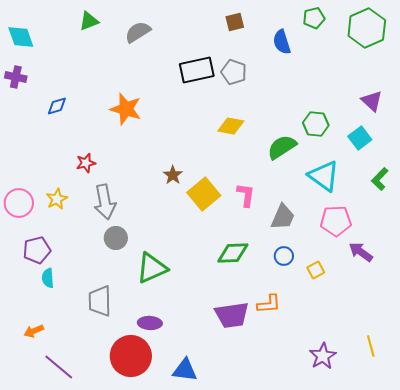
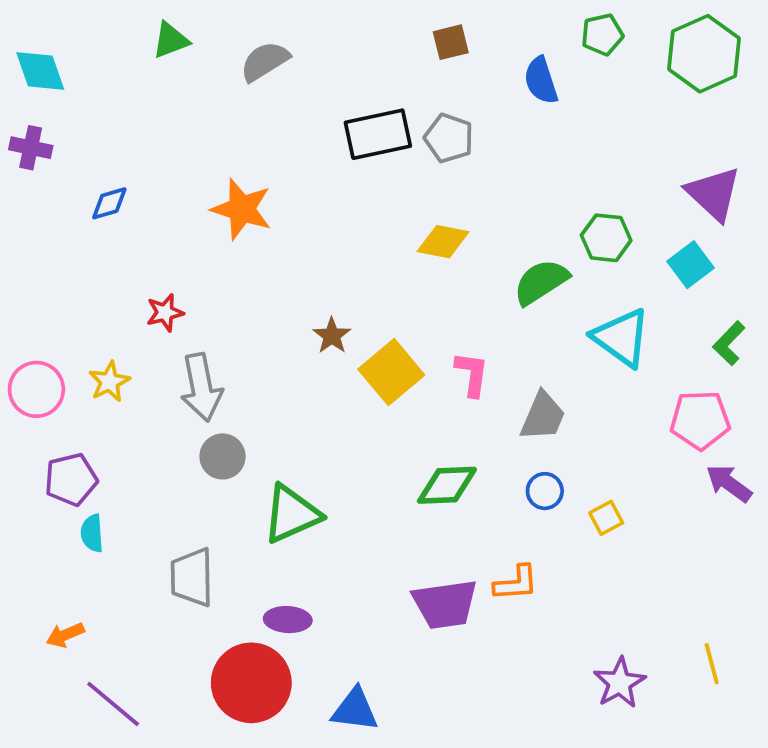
purple triangle: (372, 101) -> (714, 194), size x1.4
pink pentagon: (336, 221) -> (700, 420), moved
purple arrow: (361, 252) -> (729, 483), moved

